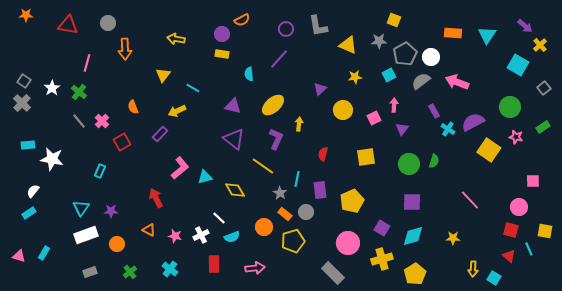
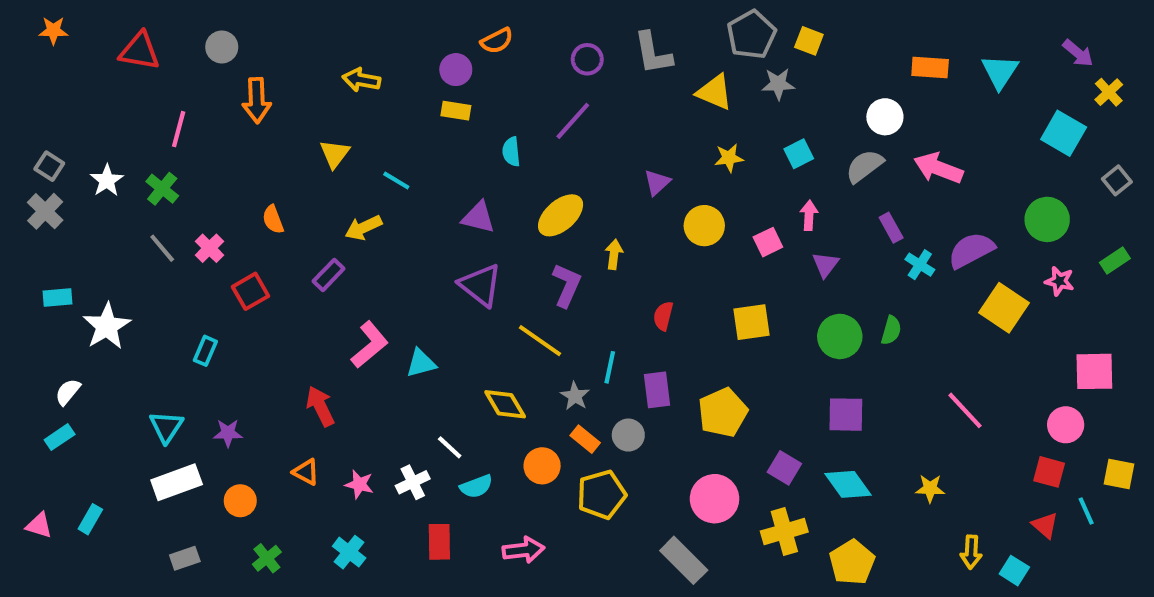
gray pentagon: (405, 54) -> (751, 35), moved
white star: (52, 159) -> (107, 326), turned 30
pink square: (533, 181) -> (1094, 371), size x1.5
yellow diamond: (235, 190) -> (505, 404), moved
cyan diamond: (413, 236) -> (848, 484), turned 70

